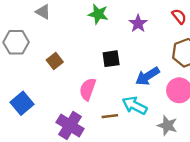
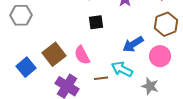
black square: (111, 59) -> (96, 22), moved
brown square: (55, 61) -> (54, 54), moved, size x1.6
pink semicircle: (88, 89) -> (82, 55), turned -48

